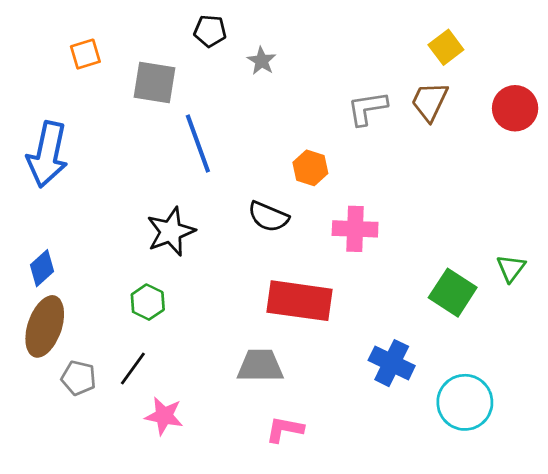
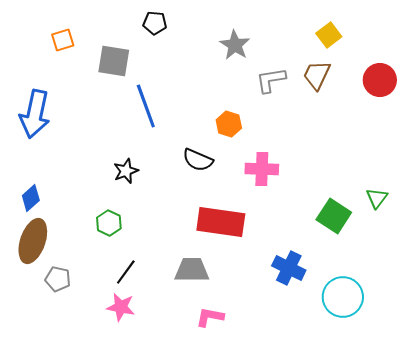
gray star: (262, 61) -> (235, 45), moved, size x1.4
black star: (171, 232) -> (126, 171), size x0.7
black line: (133, 368) -> (126, 272), moved

